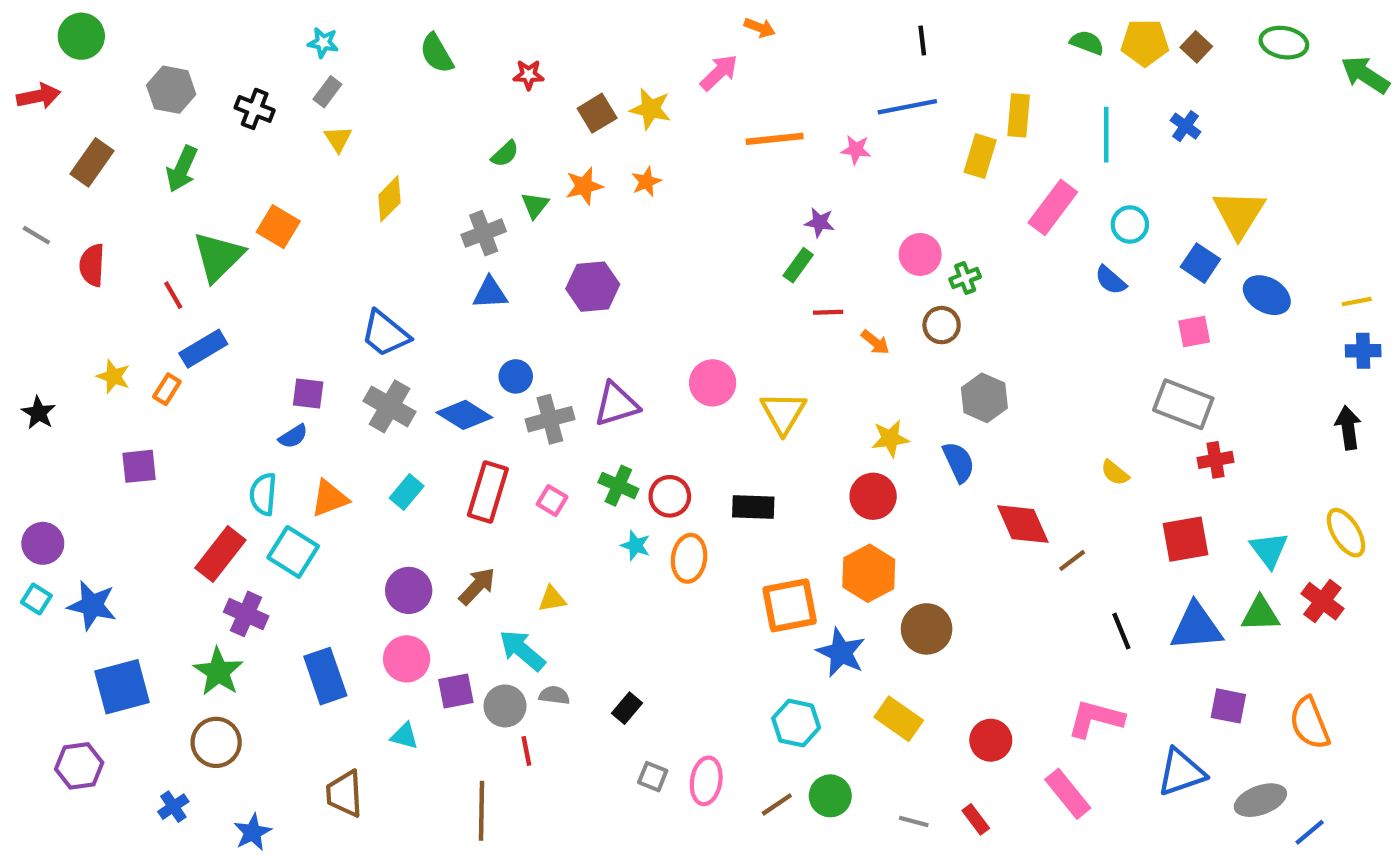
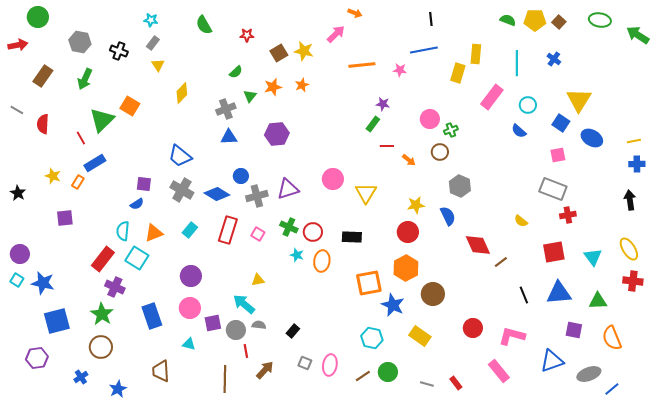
brown arrow: (477, 586) -> (265, 370), moved
red cross: (1322, 601) -> (633, 281), moved, turned -30
green triangle: (1260, 614) -> (598, 301), moved
red circle: (991, 740) -> (473, 328), moved

